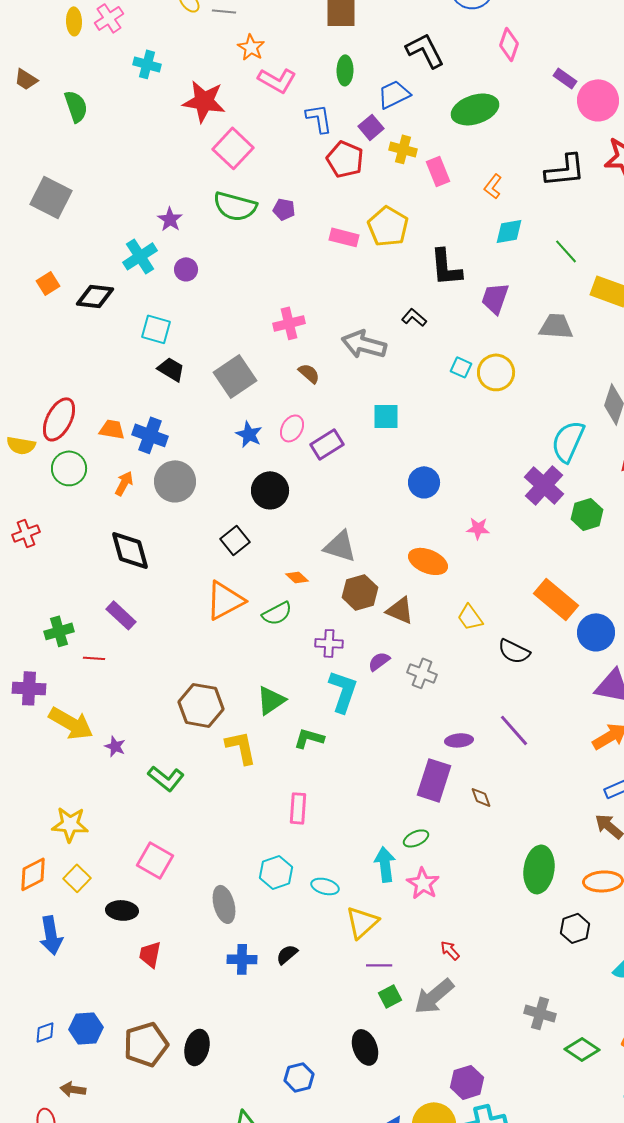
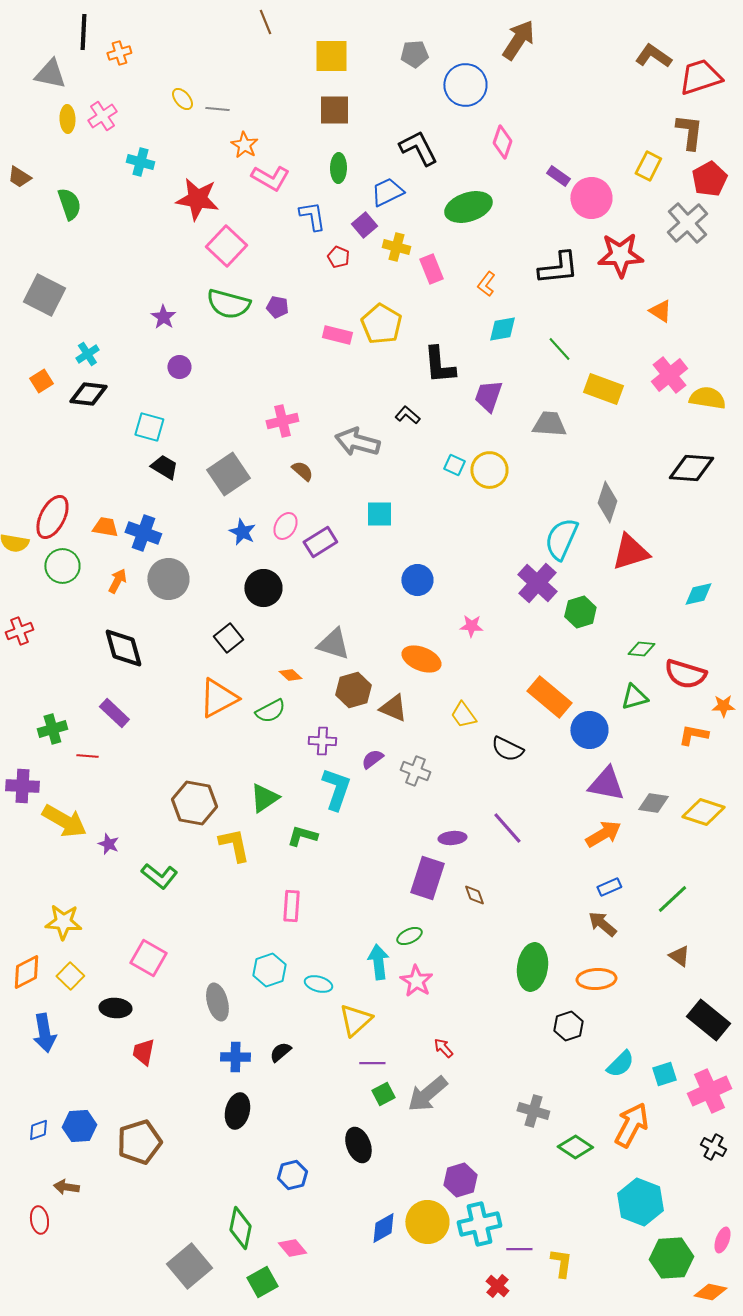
red pentagon: (345, 159) -> (338, 257), size x0.6
cyan cross: (140, 256) -> (87, 354), moved, size x0.7
black ellipse: (197, 1047) -> (237, 1111), moved

